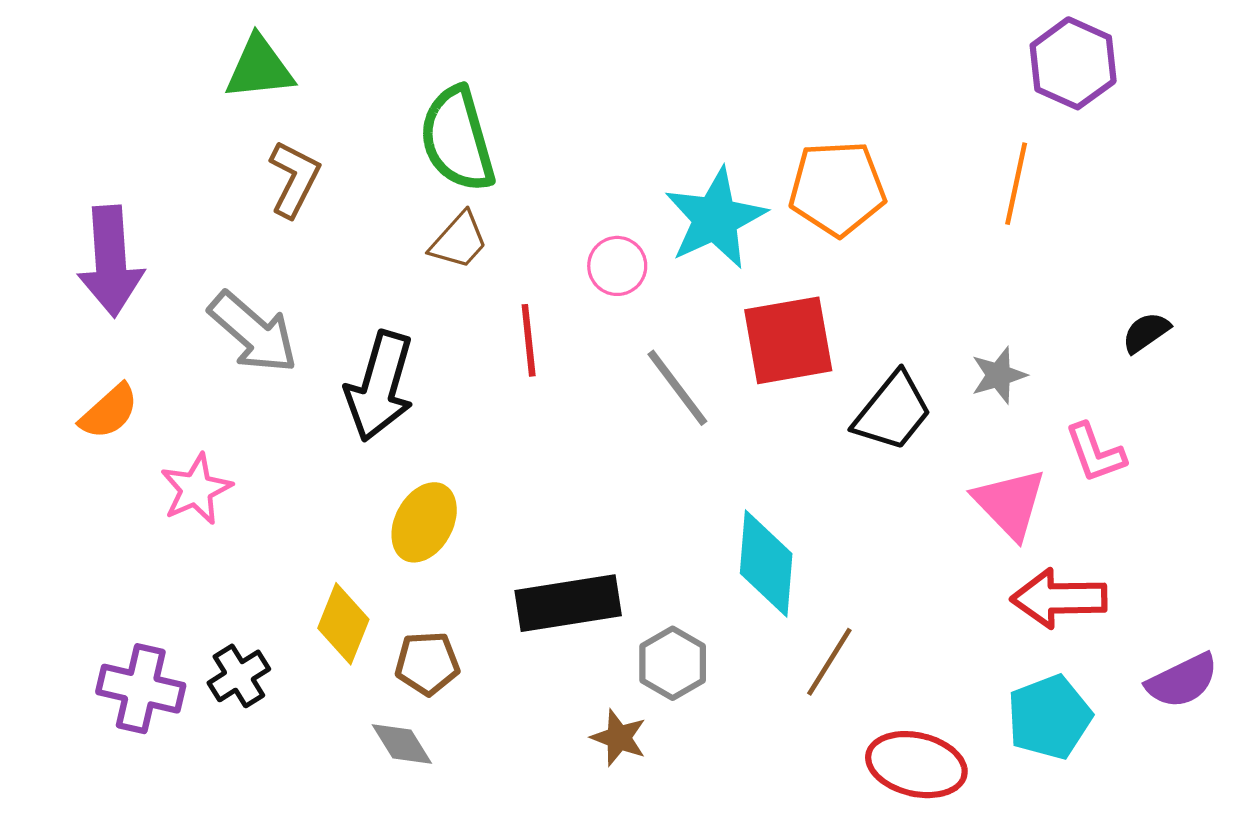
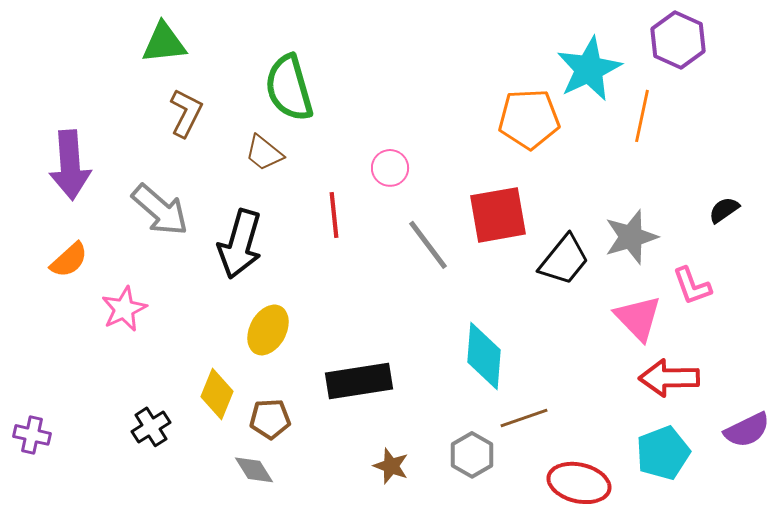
cyan star: (715, 218) -> (589, 69), moved
brown trapezoid: (459, 241) -> (264, 153), moved, turned 87
gray star: (999, 375) -> (631, 237), size x1.5
brown line: (829, 662) -> (524, 418), turned 39
gray hexagon: (673, 663) -> (472, 455), moved
purple cross: (141, 689) -> (32, 435), moved, size x0.7

